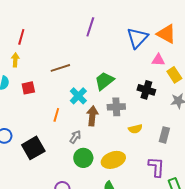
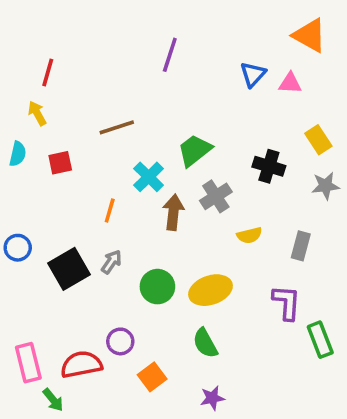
orange triangle: (166, 34) -> (310, 35), moved
blue triangle: (137, 38) -> (253, 74), size x0.7
yellow arrow: (15, 60) -> (37, 113), turned -32
pink triangle: (158, 60) -> (290, 83), moved
gray cross: (116, 107) -> (216, 196), turned -30
gray arrow: (75, 137) -> (111, 262), moved

